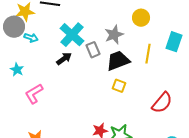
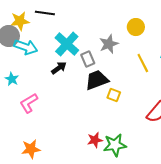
cyan arrow: (31, 38) -> (26, 47), size x1.6
yellow line: (148, 54) -> (143, 63), turned -36
black trapezoid: (118, 61) -> (97, 80), moved

